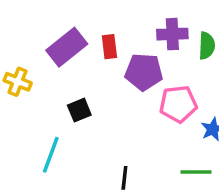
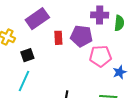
red rectangle: (109, 47) -> (58, 38), moved
black square: (79, 110) -> (27, 55), moved

